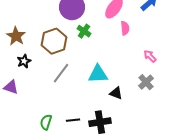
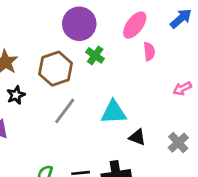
pink arrow: (150, 56) -> (182, 88), turned -72
gray cross: (146, 82) -> (178, 143), moved

